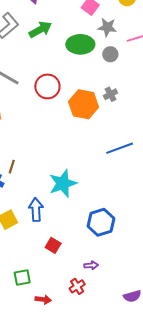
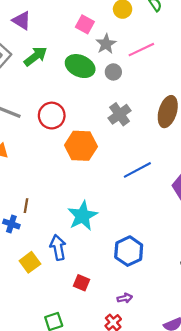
gray star: (107, 27) -> (106, 44), turned -30
green ellipse: (80, 44) -> (80, 66), turned 32
gray cross: (110, 94) -> (120, 114), size x1.5
orange hexagon: (84, 104) -> (81, 146), moved

